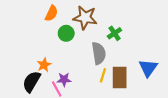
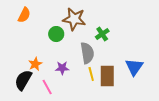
orange semicircle: (51, 13) -> (24, 15), moved
yellow line: (103, 75) -> (91, 74), turned -32
purple star: (64, 80) -> (62, 68), moved

